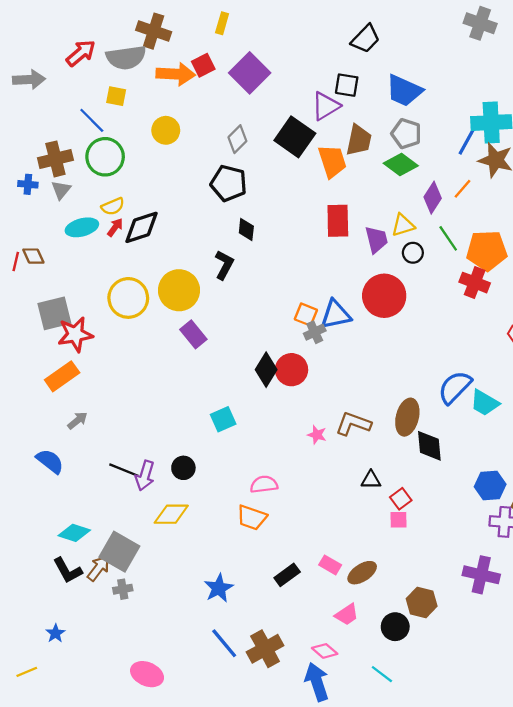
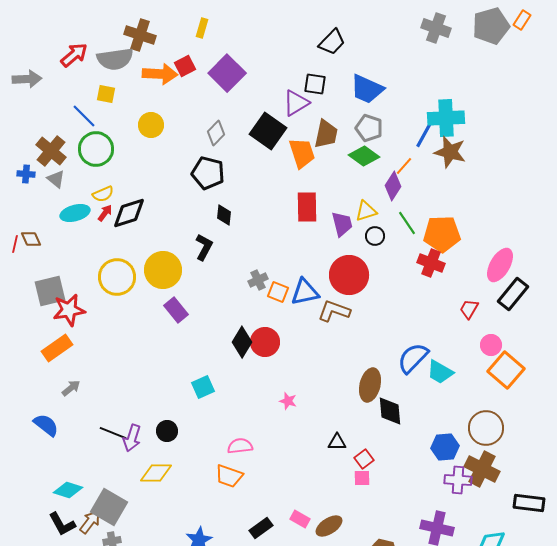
brown cross: (55, 159) -> (51, 151), turned -36
orange line: (462, 189) -> (404, 166), moved
gray triangle: (61, 190) -> (56, 179), turned -30
gray cross: (315, 332) -> (258, 280), moved
brown L-shape: (353, 424) -> (334, 311), moved

